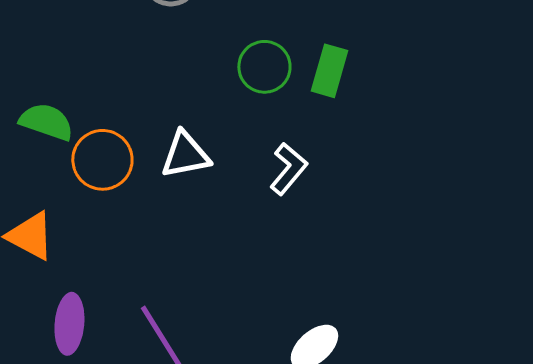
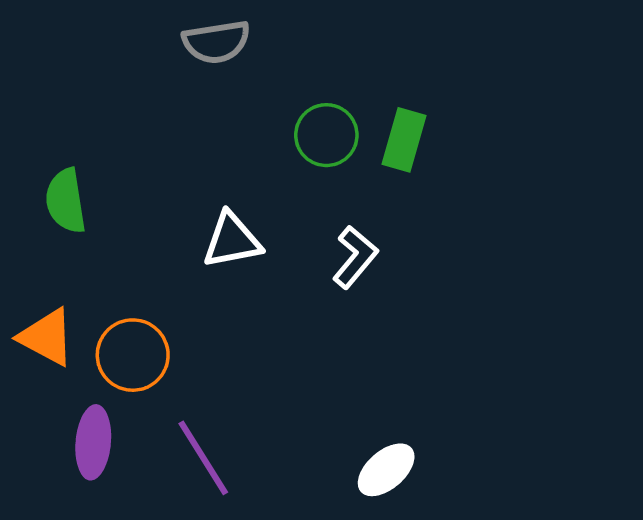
green semicircle: (46, 122) -> (66, 201), turned -118
orange circle: (102, 160) -> (133, 355), moved

